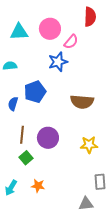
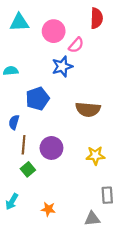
cyan triangle: (19, 32) -> (19, 23), moved
blue semicircle: (13, 104) -> (14, 122), moved
orange star: (38, 186) -> (48, 209), moved

